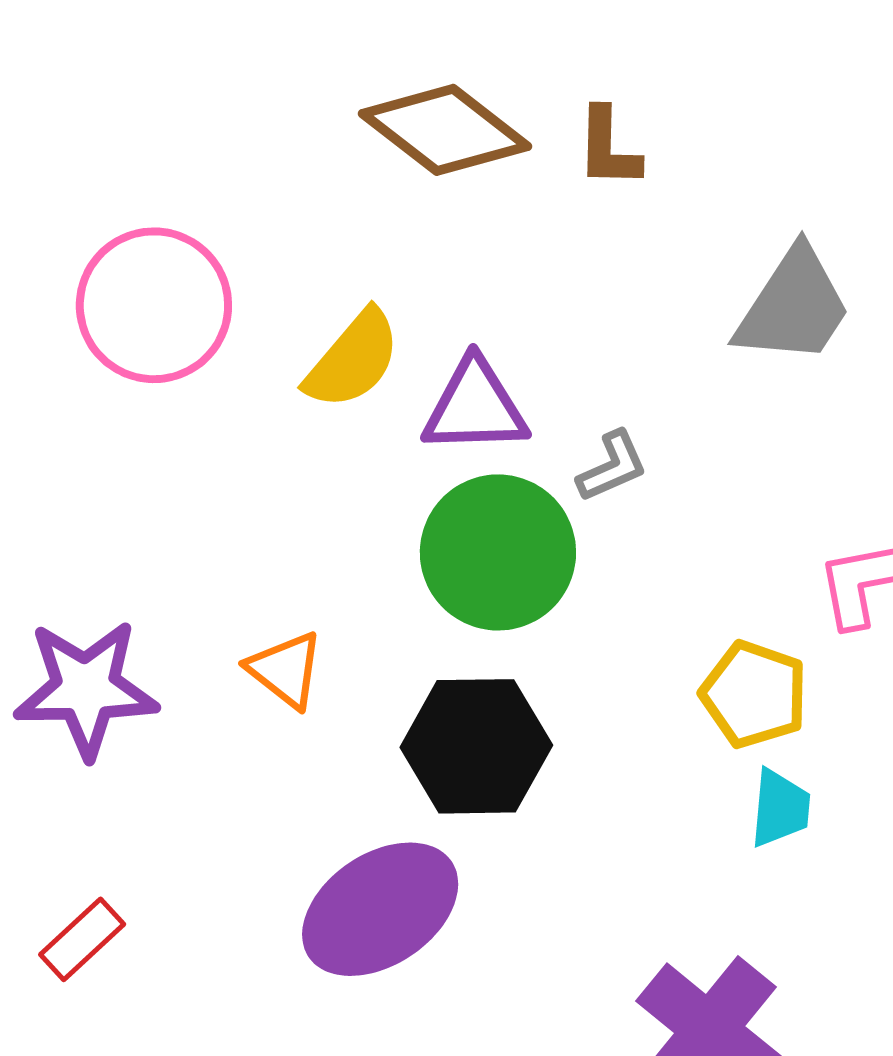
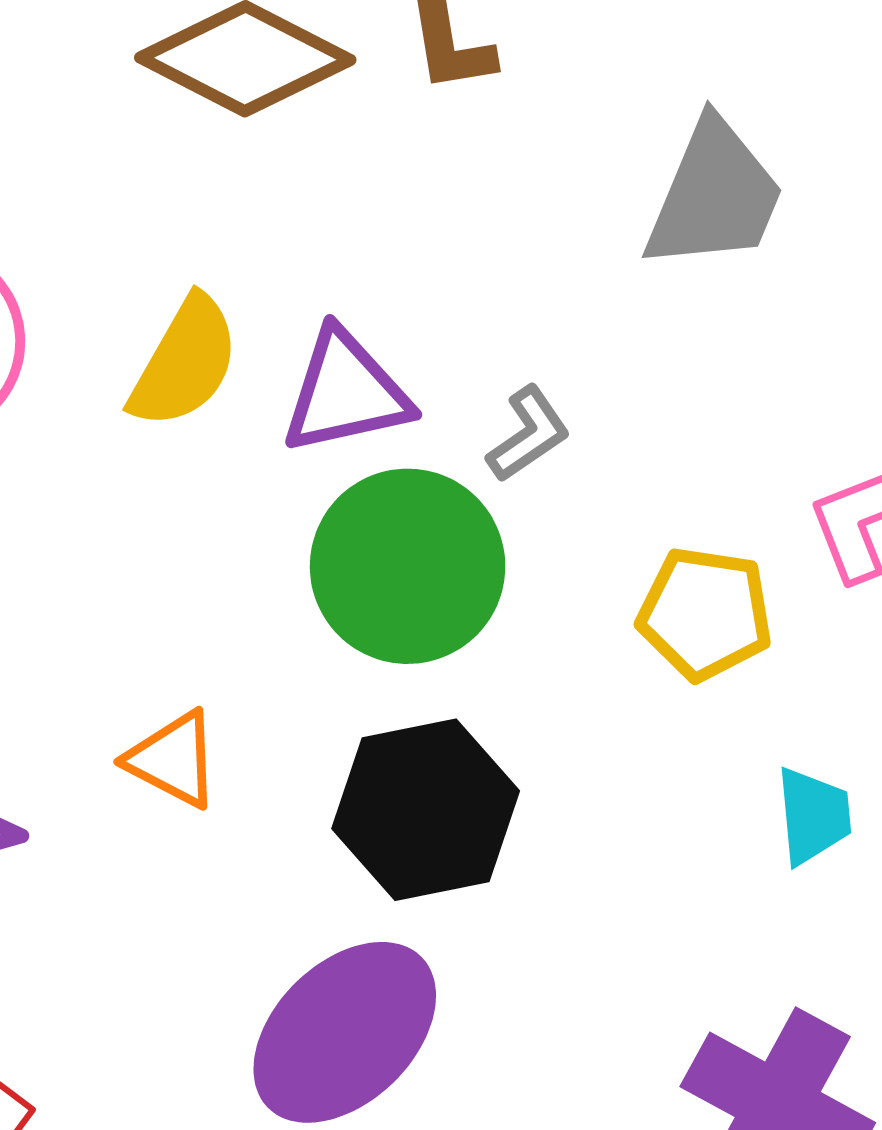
yellow pentagon: (754, 694) -> (705, 614), moved

